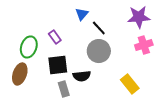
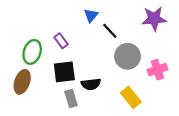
pink cross: (144, 45) -> (157, 70), moved
gray circle: (99, 51) -> (128, 56), moved
yellow rectangle: (130, 84) -> (131, 97), moved

